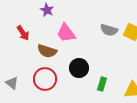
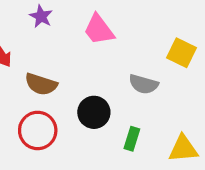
gray semicircle: (109, 30) -> (143, 84), moved
pink trapezoid: (66, 33) -> (99, 30), moved

